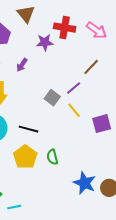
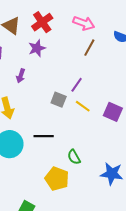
red cross: (65, 28) -> (42, 22), moved, turned -30
brown line: (91, 67) -> (89, 48), moved
purple square: (102, 124) -> (113, 112), turned -36
yellow pentagon: (25, 157) -> (57, 179), moved

